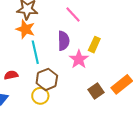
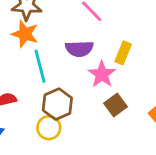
purple semicircle: (64, 41) -> (79, 49), turned 90
brown square: (96, 91) -> (116, 105), moved

